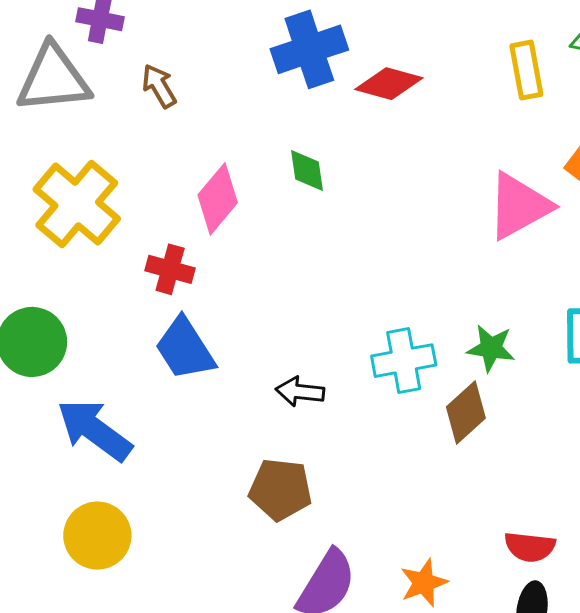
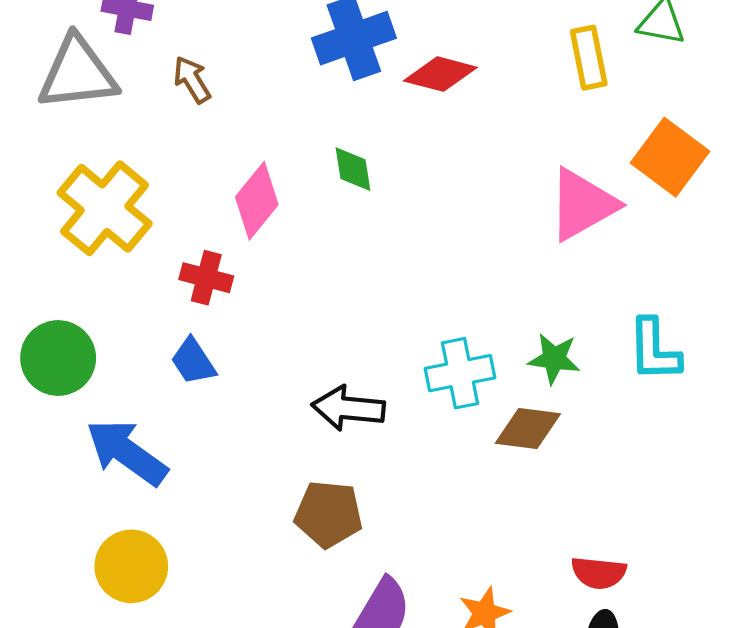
blue trapezoid: (185, 349) -> (193, 361), moved, size x0.7
black arrow: (300, 392) -> (348, 408), size x1.4
brown diamond: (466, 412) -> (528, 428), turned 50

